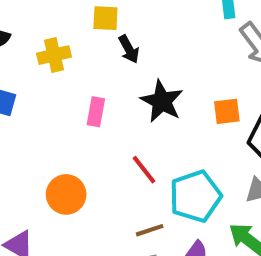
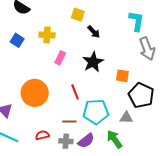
black arrow: (129, 49) -> (94, 32), moved, turned -32
yellow cross: (54, 55) -> (47, 35), moved
orange circle: (66, 194) -> (35, 93), size x1.4

